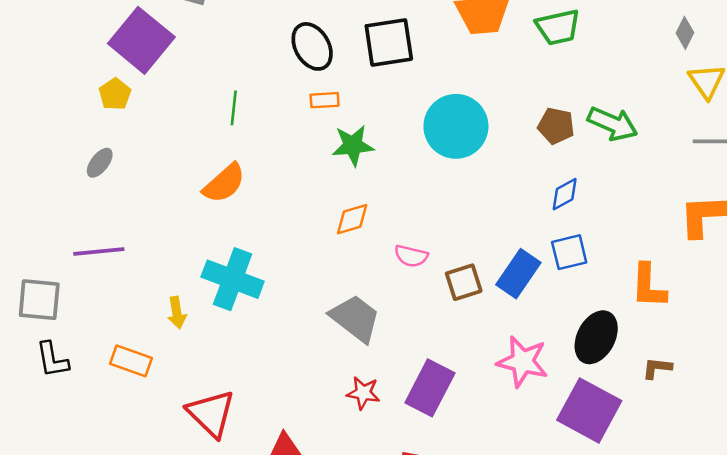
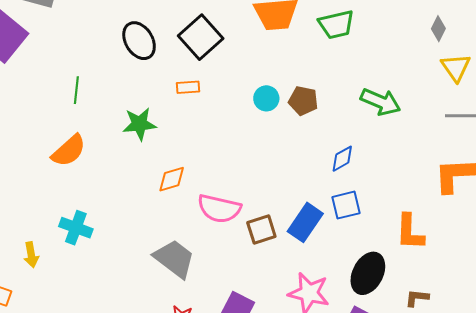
black square: (389, 42) -> (201, 37), turned -33
orange rectangle: (325, 100) -> (188, 87), moved
cyan circle: (456, 126) -> (266, 98), moved, size x0.5
brown pentagon: (556, 126) -> (303, 101), moved
green star: (353, 145) -> (139, 124), moved
pink semicircle: (411, 256) -> (219, 209), size x1.6
cyan cross: (233, 279) -> (76, 228), size x0.7

